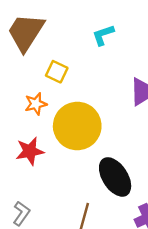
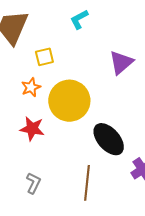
yellow square: (57, 72) -> (44, 57), turned -30
red star: (30, 151) -> (32, 129), turned 30

